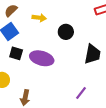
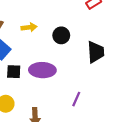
purple line: (81, 93) -> (76, 99), moved

